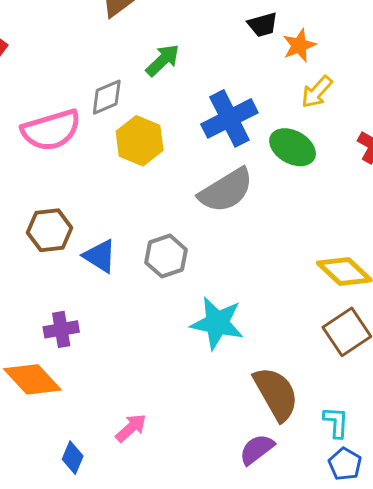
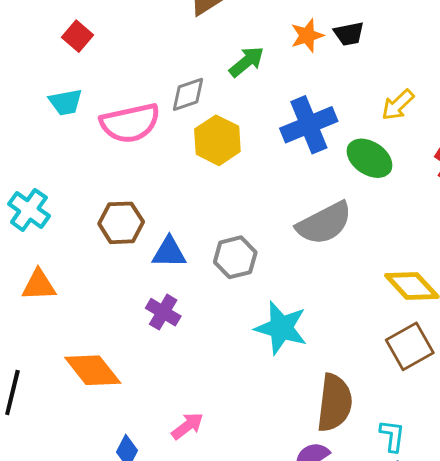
orange star: (299, 45) -> (307, 36), moved
gray semicircle: (226, 190) -> (324, 223), moved
blue triangle: (100, 256) -> (169, 252), turned -36
purple cross: (61, 329) -> (163, 312), moved, turned 36
brown semicircle: (276, 394) -> (335, 403), turned 32

